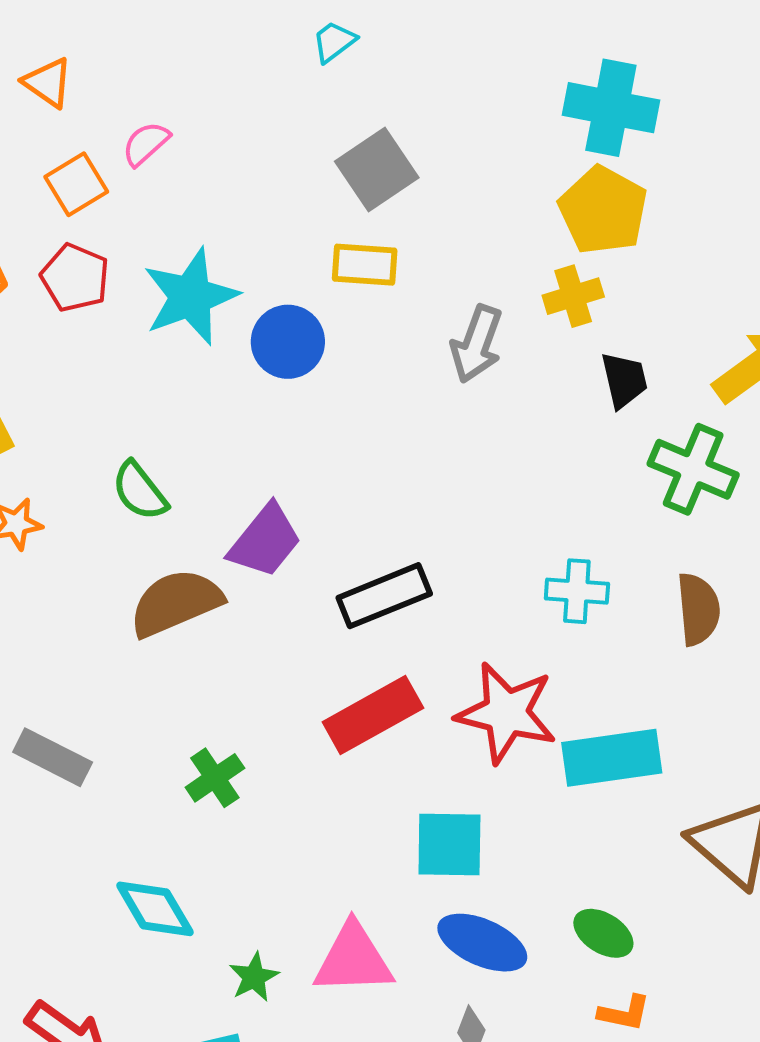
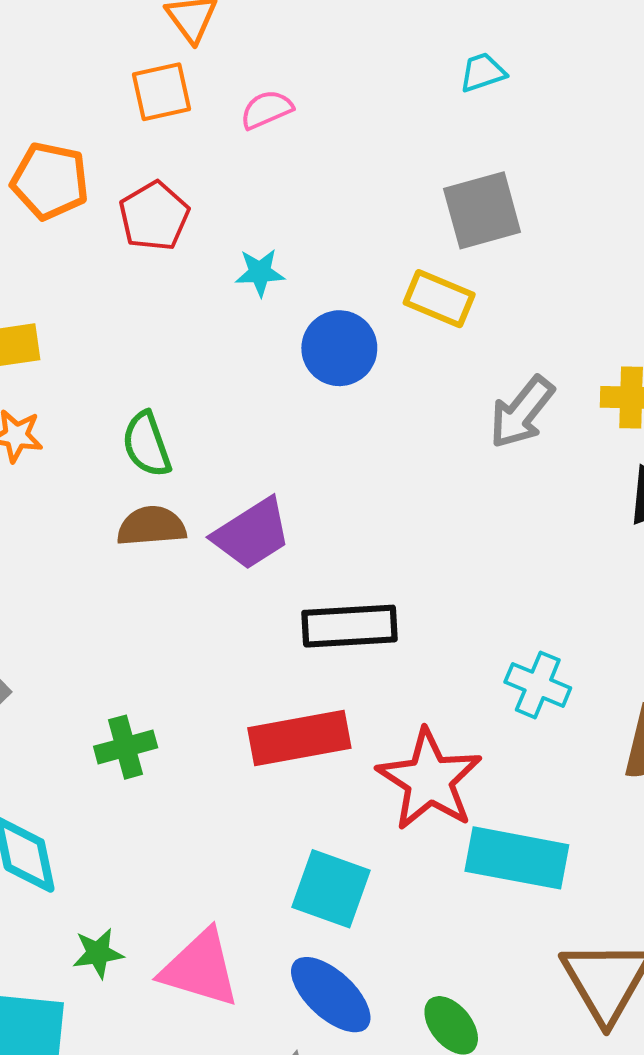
orange square: (76, 184) -> (162, 92), moved
cyan star: (191, 297) -> (260, 272), size x0.5
brown semicircle: (176, 603) -> (151, 526), moved, size x0.7

